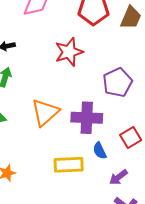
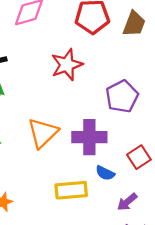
blue semicircle: (100, 151) -> (105, 173), turned -36

